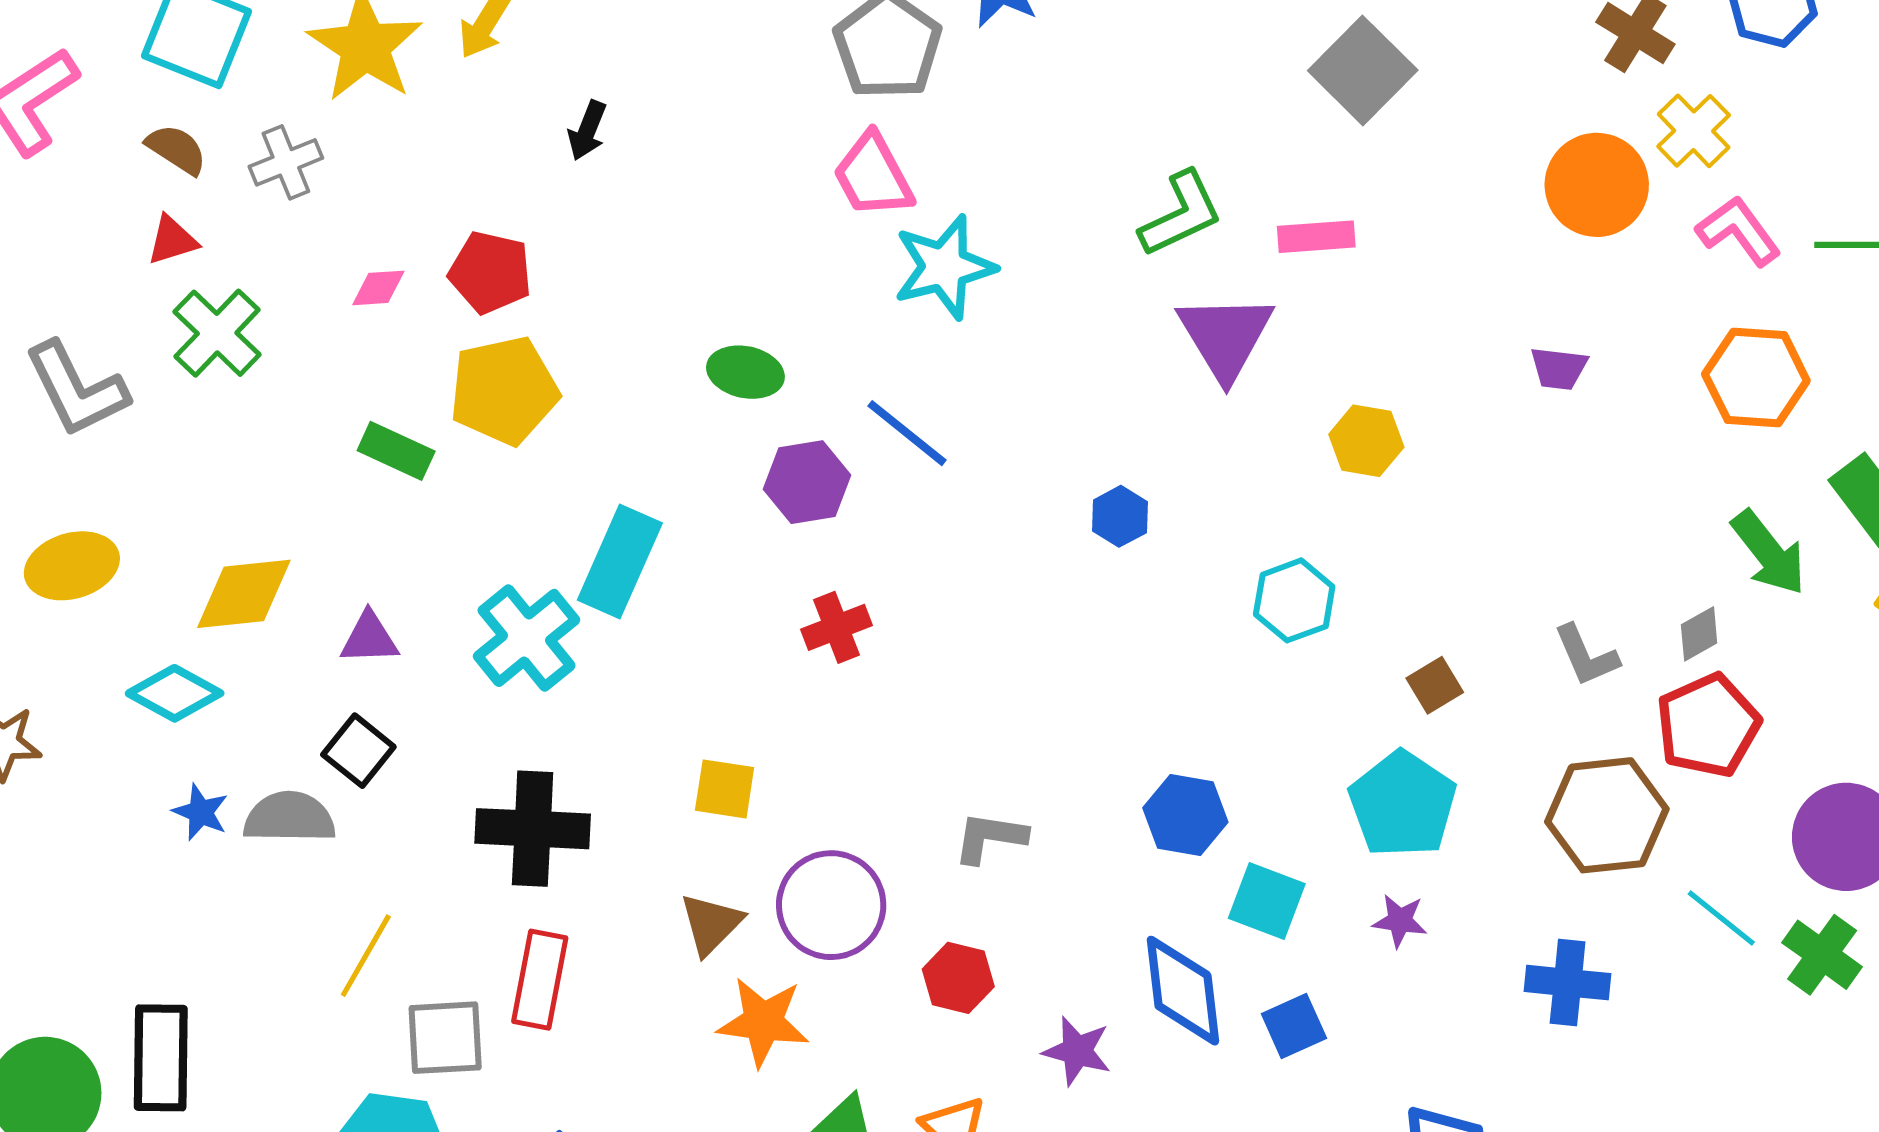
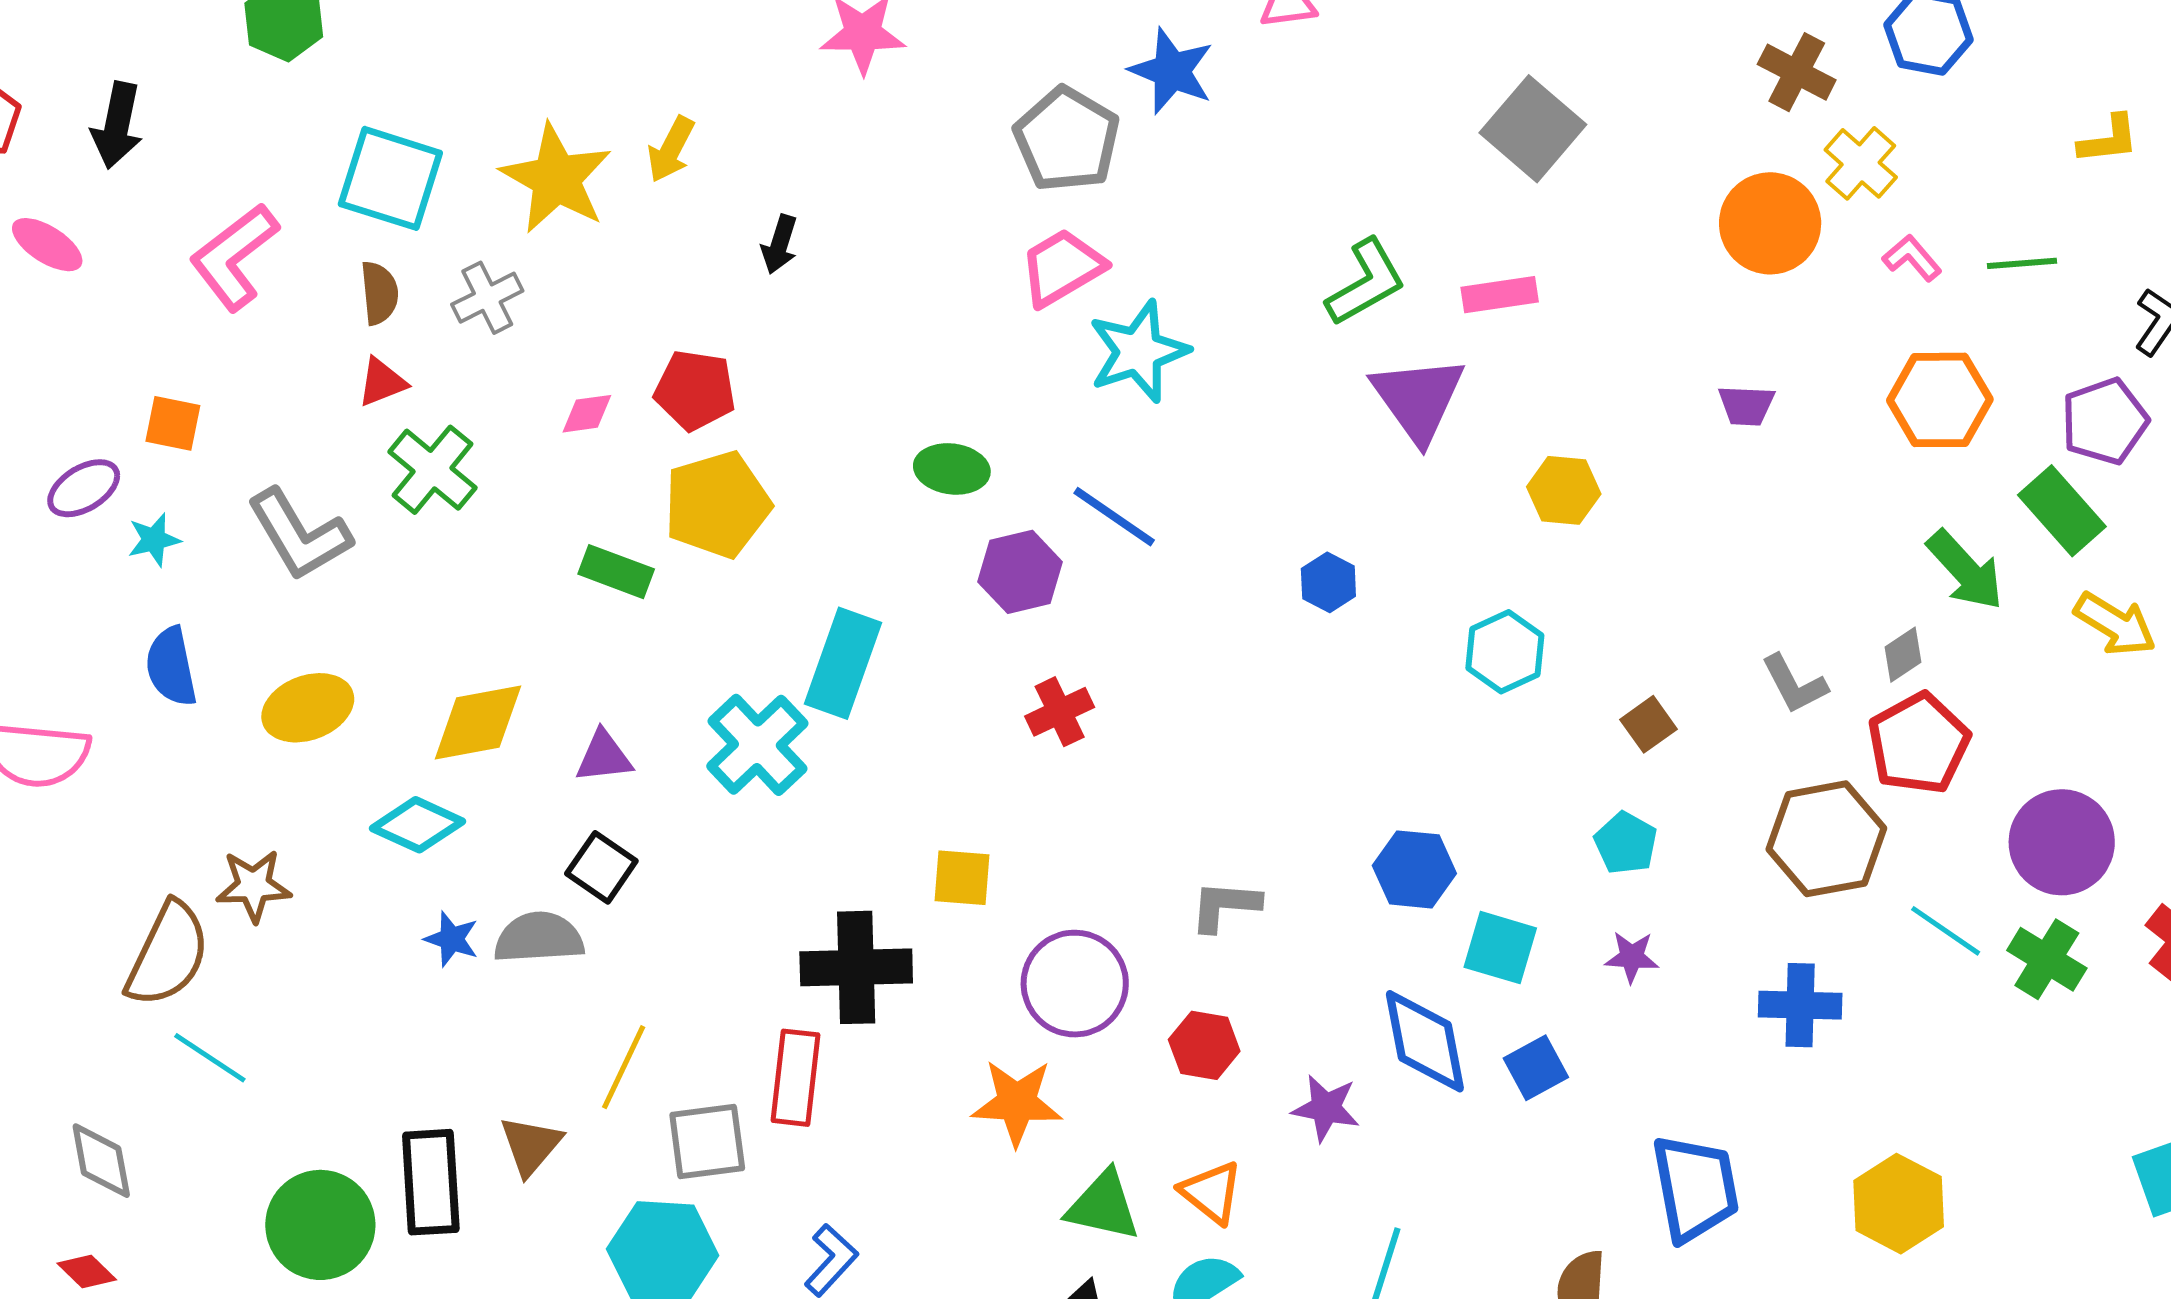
brown semicircle: (176, 149) -> (379, 293), turned 56
pink trapezoid: (873, 176) -> (1062, 267), turned 92
pink L-shape: (1739, 231) -> (1912, 258), size x0.7
cyan pentagon: (1403, 804) -> (1626, 843), size x0.6
black cross: (533, 829) -> (856, 967), moved
brown triangle: (711, 924) -> (531, 1145), moved

